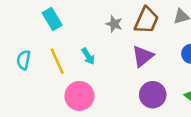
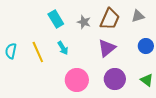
cyan rectangle: (52, 19) -> (56, 19), moved
pink circle: (79, 96) -> (77, 80), moved

